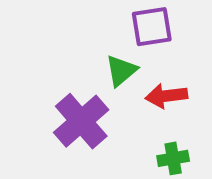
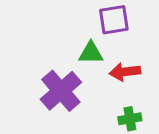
green triangle: (121, 71) -> (91, 53), turned 40

